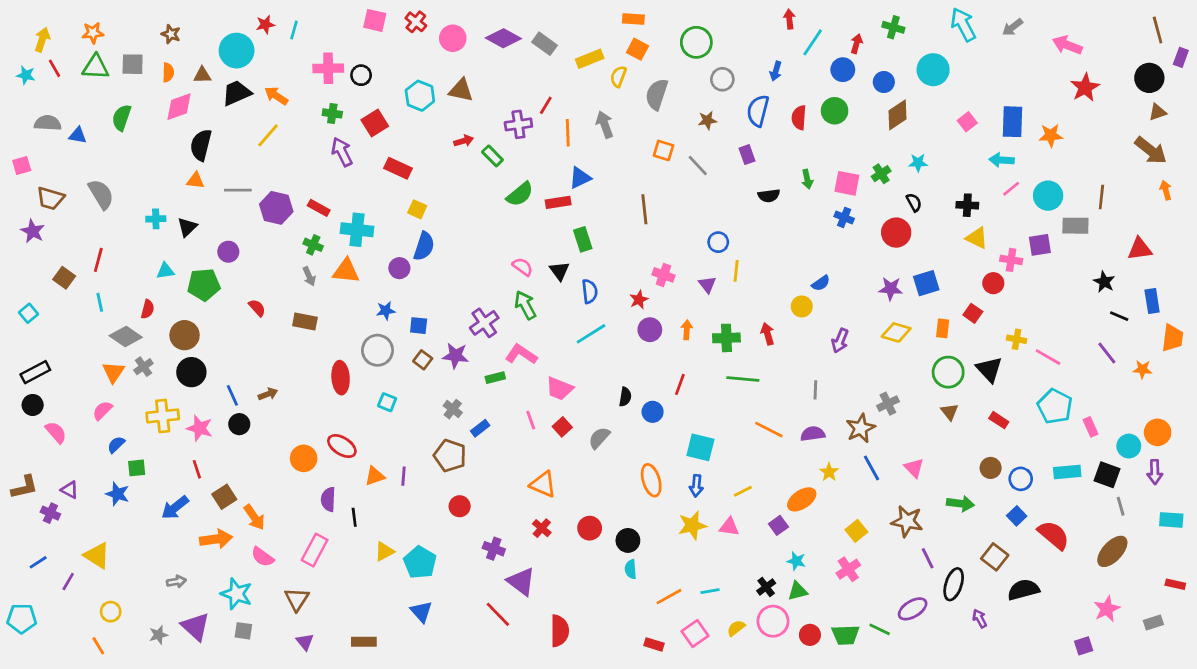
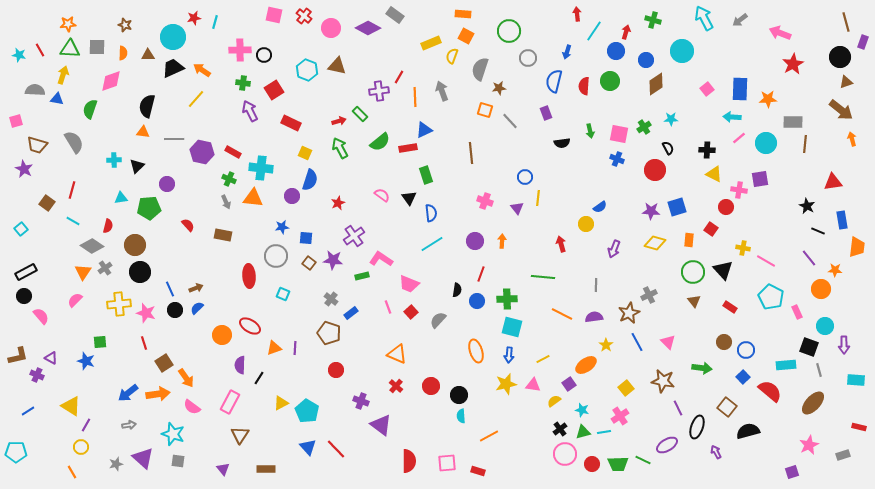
yellow arrow: (42, 40) -> (63, 75), moved
gray rectangle: (544, 44) -> (395, 15), moved
pink diamond: (179, 107) -> (111, 81), moved
green semicircle: (122, 118) -> (90, 109), moved
brown star: (707, 120) -> (499, 88), moved
red arrow: (464, 141) -> (339, 121), moved
gray rectangle: (1075, 226) -> (793, 122), moved
red star: (639, 300) -> (338, 203), moved
cyan line: (100, 302) -> (73, 221), turned -48
green arrow: (525, 305) -> (340, 148), moved
green cross: (726, 338) -> (507, 299), moved
red line: (680, 384) -> (481, 274), moved
orange circle: (1158, 432) -> (821, 289), moved
blue semicircle: (116, 445) -> (197, 308), moved
cyan rectangle: (1067, 472) -> (786, 365), moved
blue arrow: (175, 508) -> (128, 393), moved
black line: (354, 517) -> (259, 378), turned 40
purple line: (68, 582) -> (86, 425), moved
cyan line: (710, 591) -> (604, 432), moved
brown triangle: (297, 599) -> (240, 435), moved
red line: (498, 614) -> (336, 449), moved
yellow semicircle: (736, 628) -> (554, 401), moved
pink square: (695, 634) -> (447, 463), moved, turned 30

